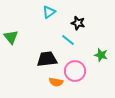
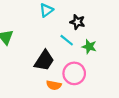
green star: (101, 55) -> (89, 47), moved
black trapezoid: (47, 59) -> (44, 61), turned 130

